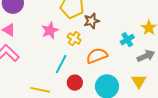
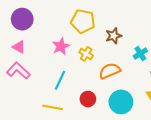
brown star: (92, 21) -> (114, 36), moved
cyan line: (61, 64) -> (60, 80), moved

